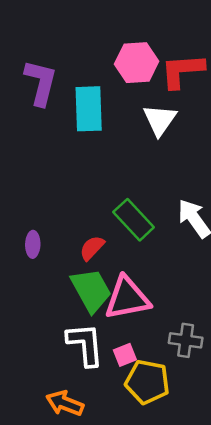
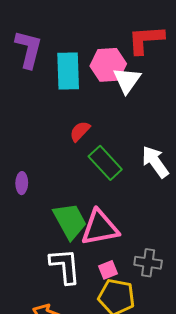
pink hexagon: (137, 63) -> (108, 65), moved
red semicircle: (92, 248) -> (80, 131), moved
pink square: (125, 355) -> (108, 270), moved

